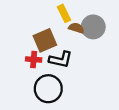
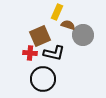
yellow rectangle: (64, 13) -> (57, 12), turned 49
gray circle: (93, 27) -> (83, 35), moved

